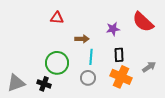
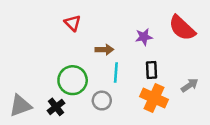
red triangle: (57, 18) -> (73, 23), turned 40
gray circle: (88, 78) -> (102, 101), moved
black cross: (44, 84) -> (56, 107), turned 32

